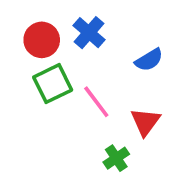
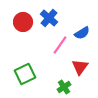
green square: (53, 84) -> (25, 74), moved
pink line: (96, 102) -> (60, 45), moved, turned 72

